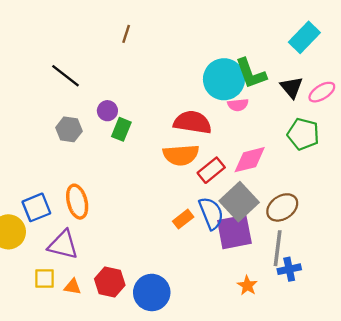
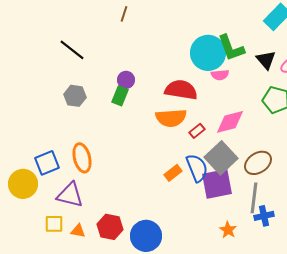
purple circle: (107, 111) -> (126, 80), moved
red rectangle: (211, 170) -> (197, 131), size x0.7

